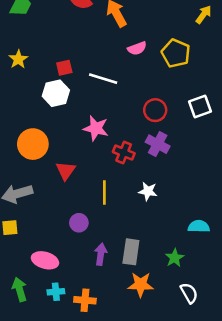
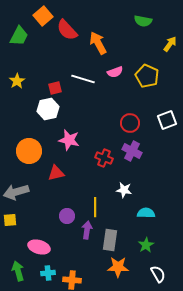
white line: (103, 79) -> (83, 79), moved
pink star: (96, 128) -> (69, 140), moved
red triangle: (66, 171) -> (56, 173), turned 42
yellow line: (104, 192) -> (95, 207), moved
cyan semicircle: (199, 226) -> (146, 213), moved
purple arrow: (101, 254) -> (87, 230), moved

